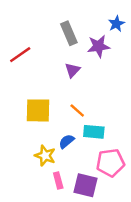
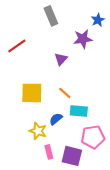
gray rectangle: (69, 33) -> (51, 16), moved

